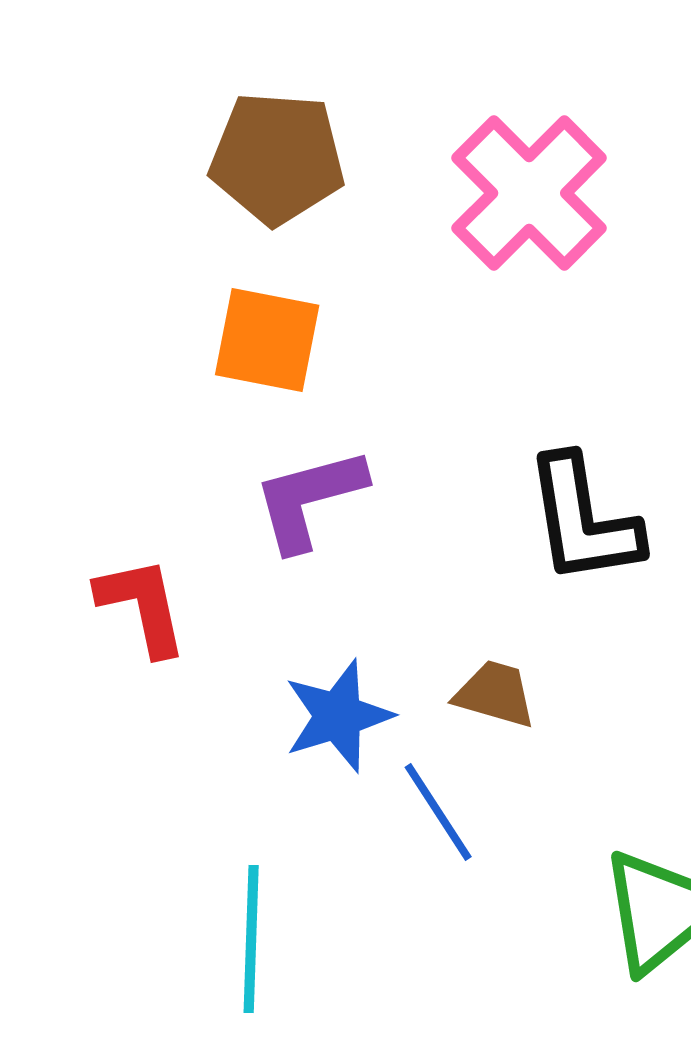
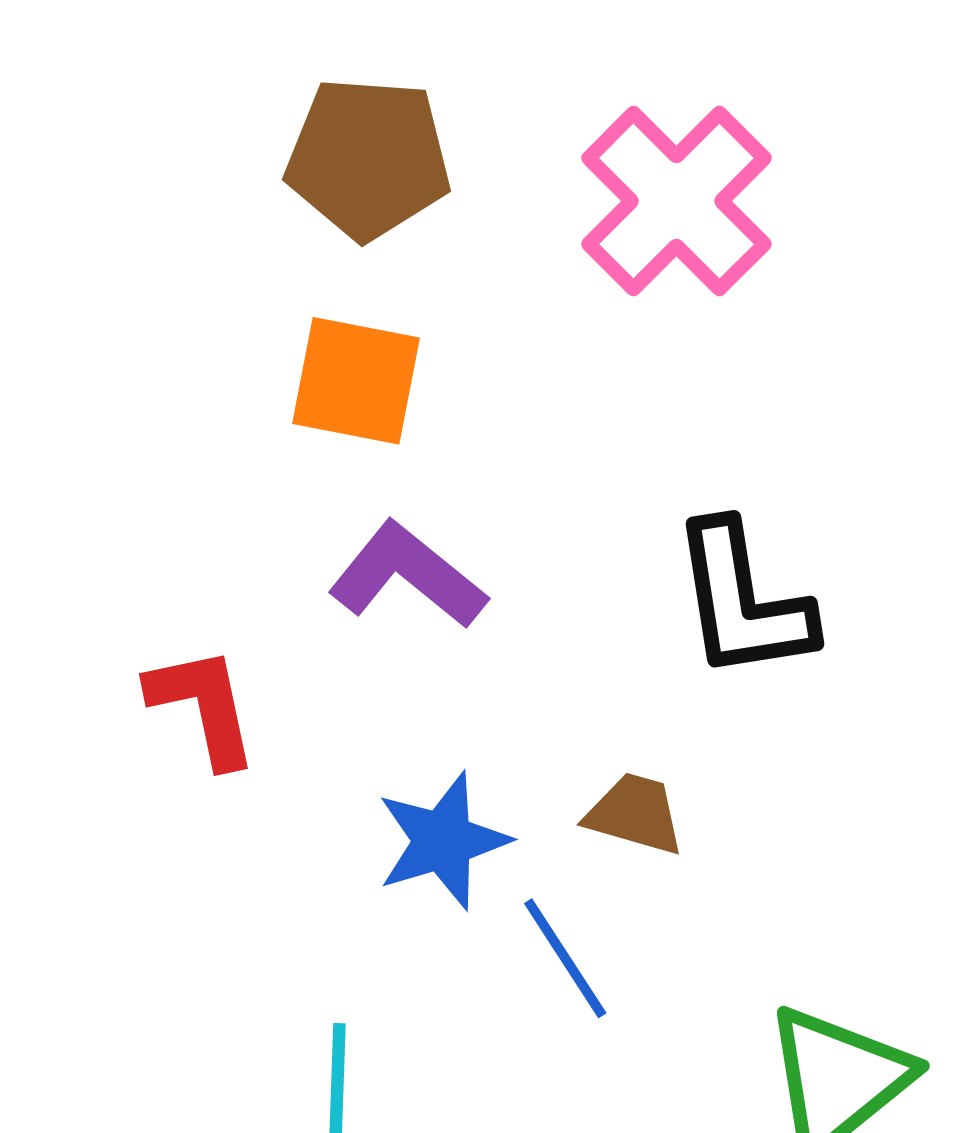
purple L-shape: (309, 499) -> (407, 575), turned 54

